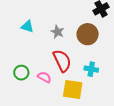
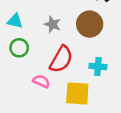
red semicircle: (62, 61) -> (61, 59), turned 60
green circle: (21, 73) -> (19, 48), moved

